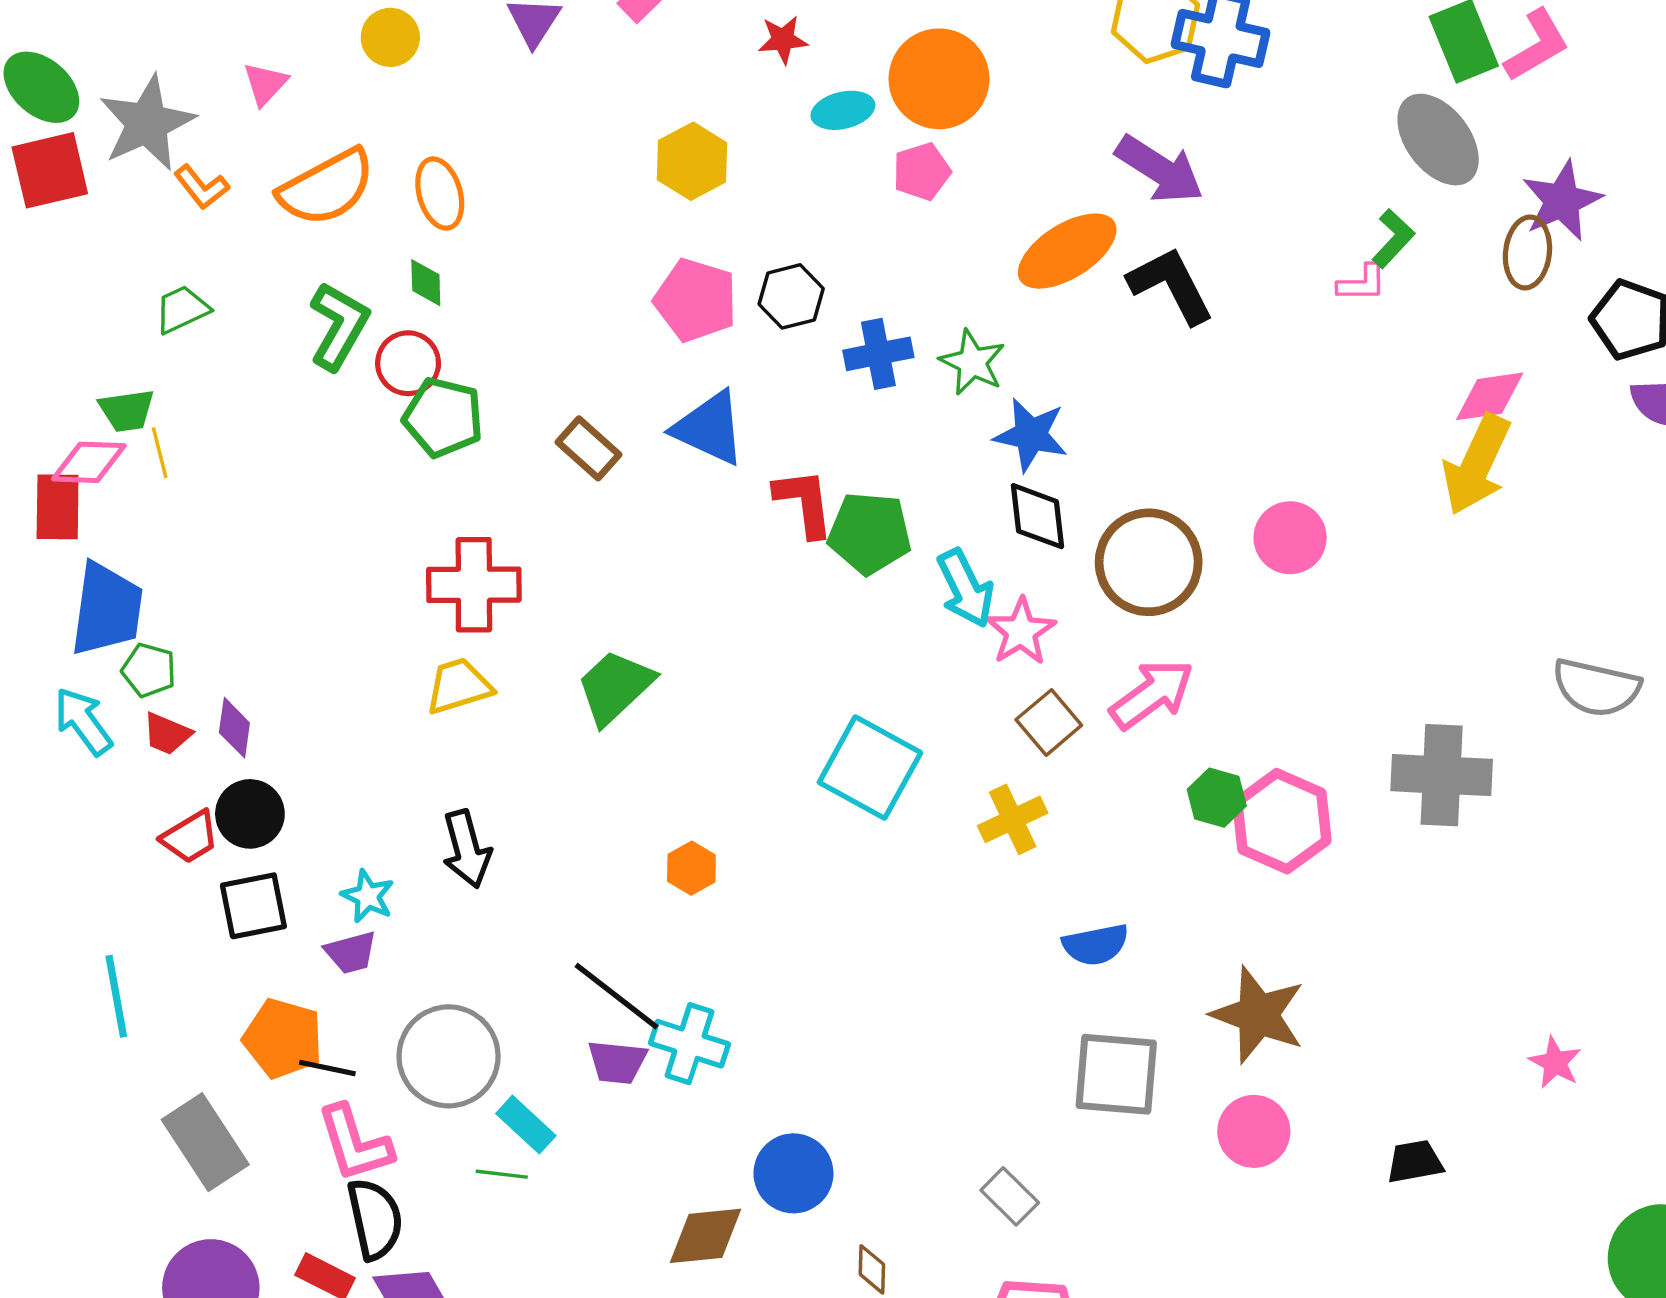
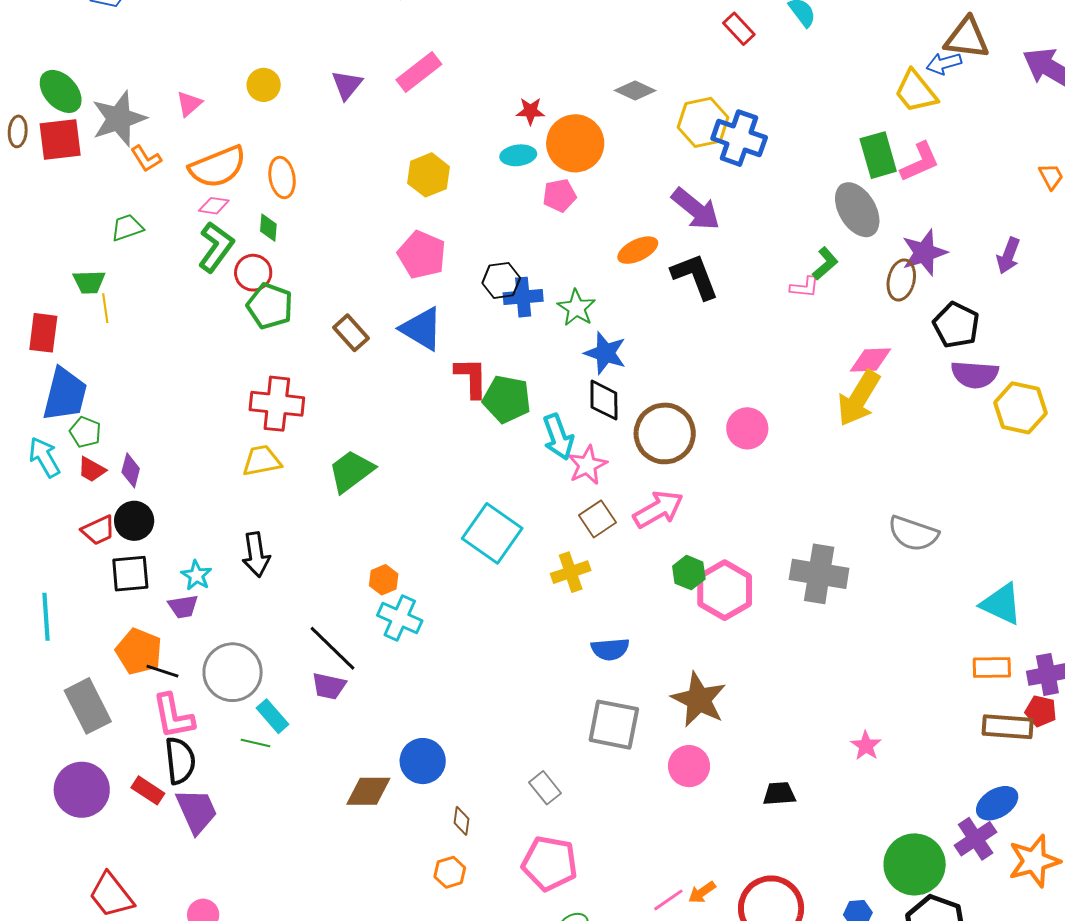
red star: (783, 40) -> (530, 111), moved
orange ellipse: (1067, 251) -> (638, 250), size x0.7
black hexagon: (791, 296) -> (501, 280), moved
pink diamond: (89, 462) -> (214, 206), moved, size x0.7
cyan cross: (689, 1044) -> (400, 618), moved

